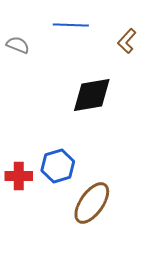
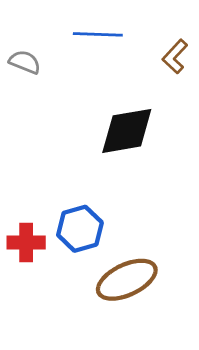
brown ellipse: (92, 203) -> (127, 280), turned 30

